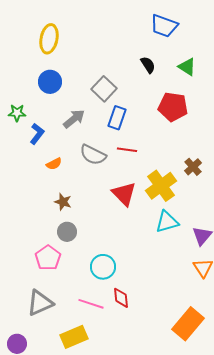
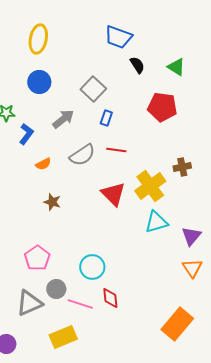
blue trapezoid: (164, 26) -> (118, 37), moved
blue rectangle: (117, 118) -> (106, 118), size x0.7
gray semicircle: (93, 155) -> (82, 155), turned -60
brown cross: (193, 167) -> (182, 167), turned 30
gray circle: (67, 232) -> (56, 289), moved

